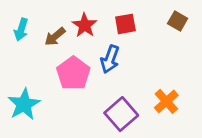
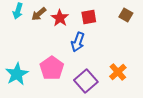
cyan arrow: (21, 30) -> (18, 11), moved
brown arrow: (55, 37) -> (39, 14), moved
pink pentagon: (73, 73) -> (52, 68), moved

